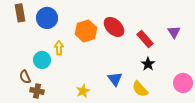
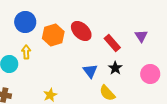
blue circle: (47, 18) -> (25, 22), moved
blue triangle: (115, 79) -> (90, 71), moved
pink circle: (183, 83) -> (150, 74), moved

